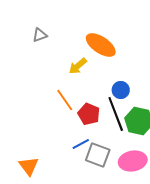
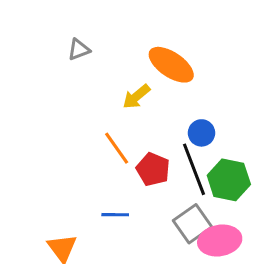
blue line: (81, 144) -> (115, 215), moved, turned 30
gray square: (98, 155) -> (192, 224), moved, turned 35

